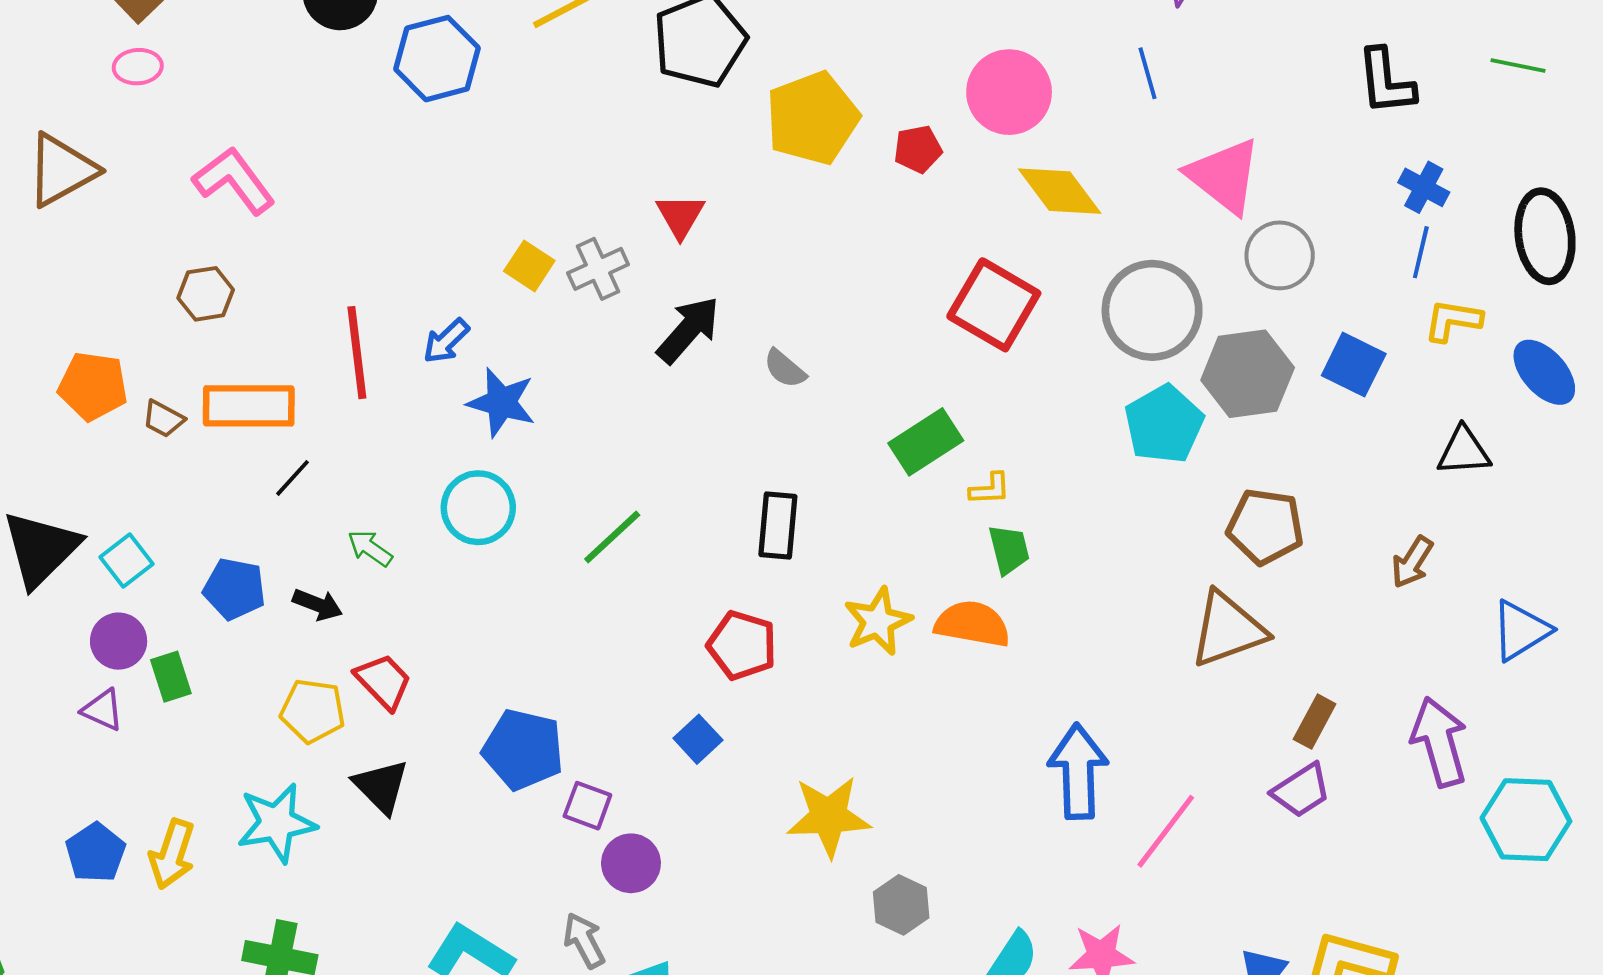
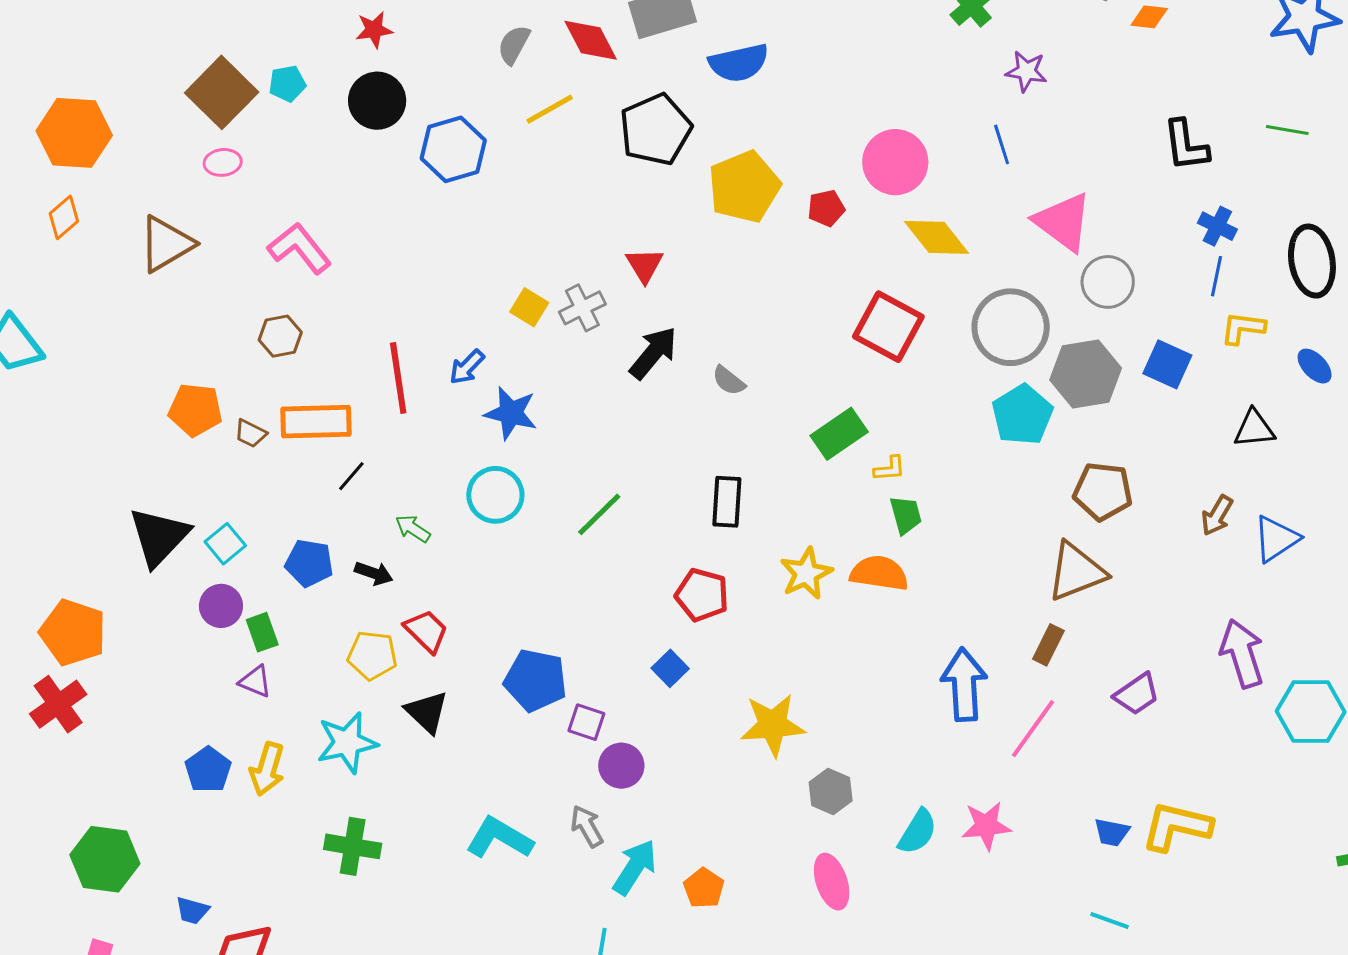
blue ellipse: (1544, 372) -> (1315, 366), size x0.7
blue triangle: (1521, 631) -> (1276, 539), moved
purple triangle: (103, 710) -> (255, 682), moved
brown rectangle: (1315, 722) -> (1048, 645), moved

